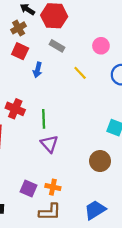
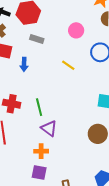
yellow line: (80, 73) -> (68, 65), moved
orange cross: (53, 187) -> (41, 151), moved

